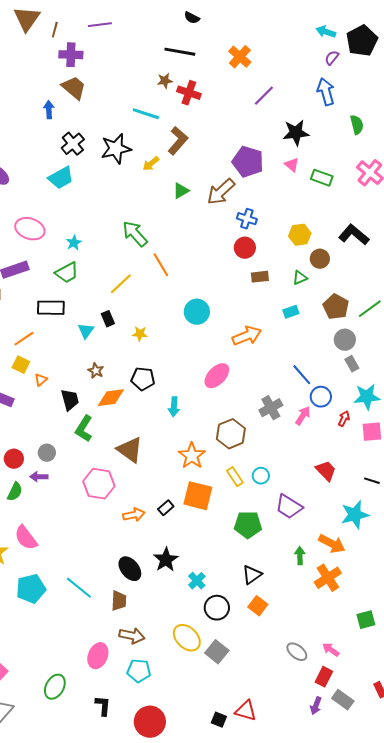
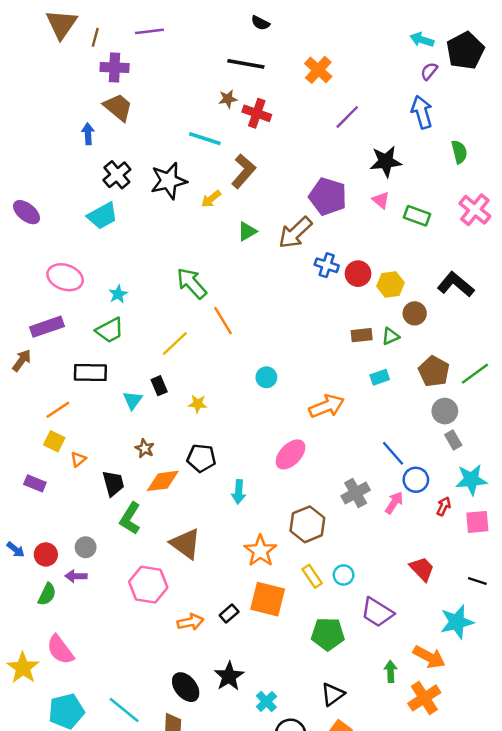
red circle: (245, 248) -> (358, 274), moved
brown rectangle: (260, 277) -> (362, 335), moved
cyan circle: (197, 312) -> (266, 377), size x0.7

